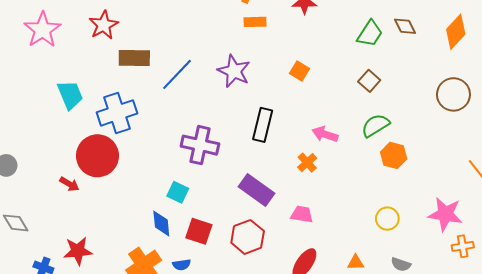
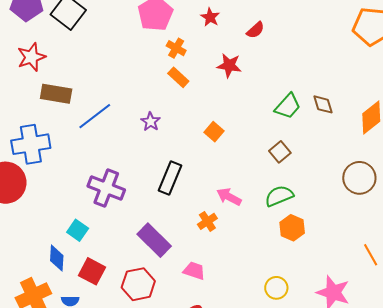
orange rectangle: (255, 22) -> (178, 77), turned 35
purple star: (234, 71) -> (151, 122), size x0.6

